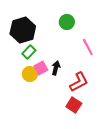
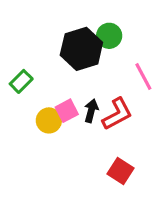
black hexagon: (23, 30) -> (81, 49), moved
green rectangle: (29, 52) -> (21, 81), moved
red L-shape: (79, 82) -> (117, 114), moved

